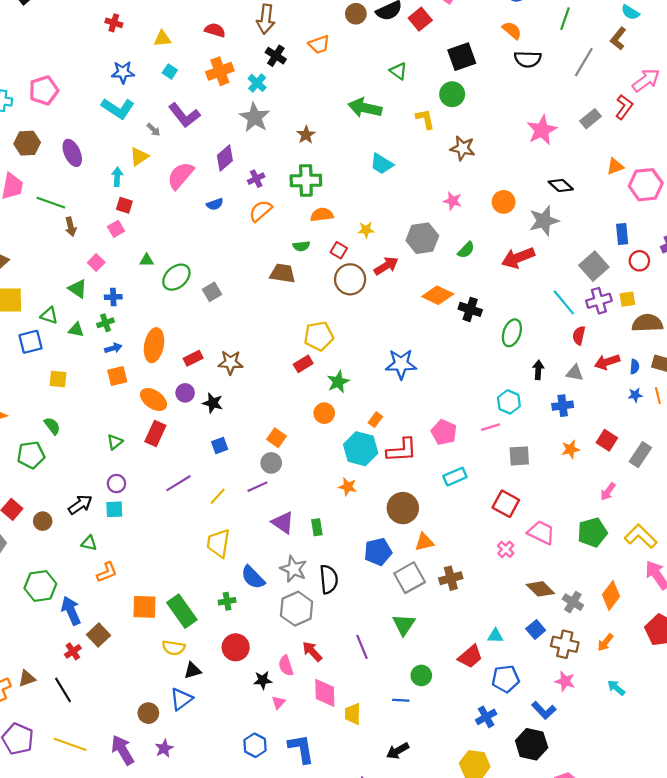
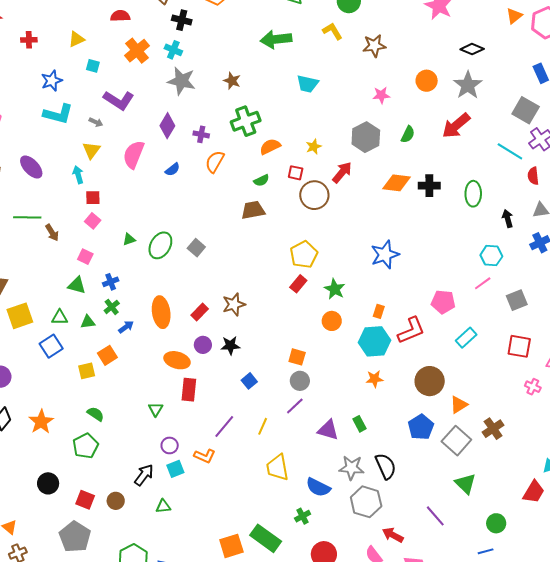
purple cross: (256, 179) -> (201, 134), turned -35
orange square: (117, 376) -> (107, 355), moved
orange L-shape: (107, 572) -> (205, 456), moved, turned 65

